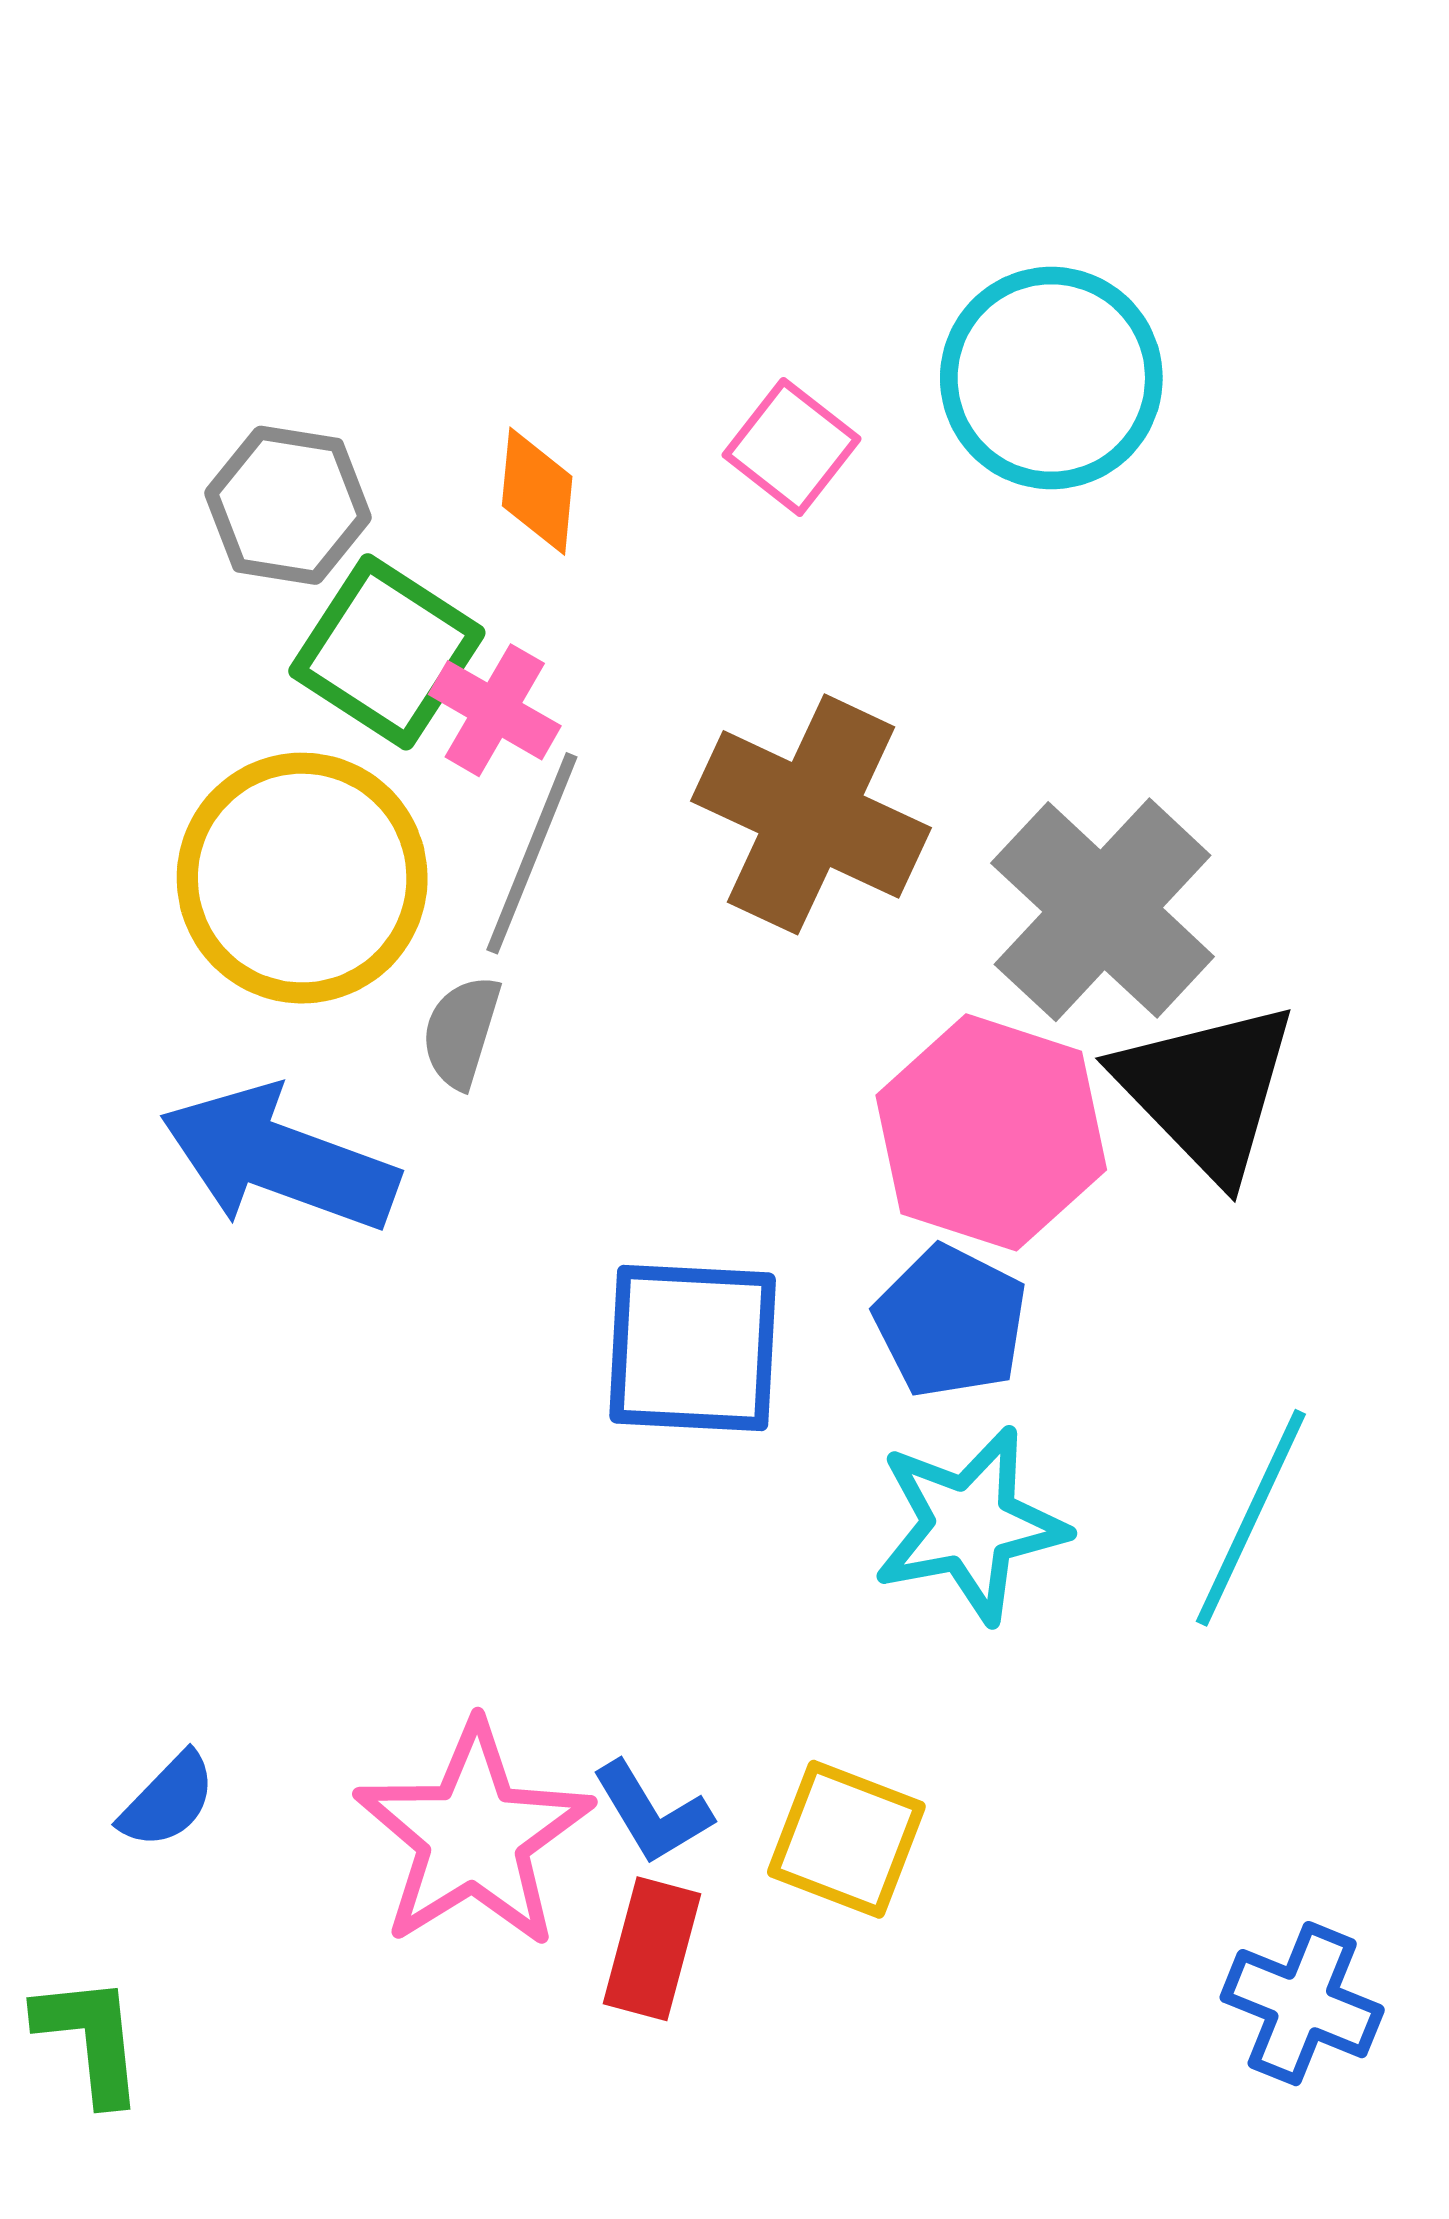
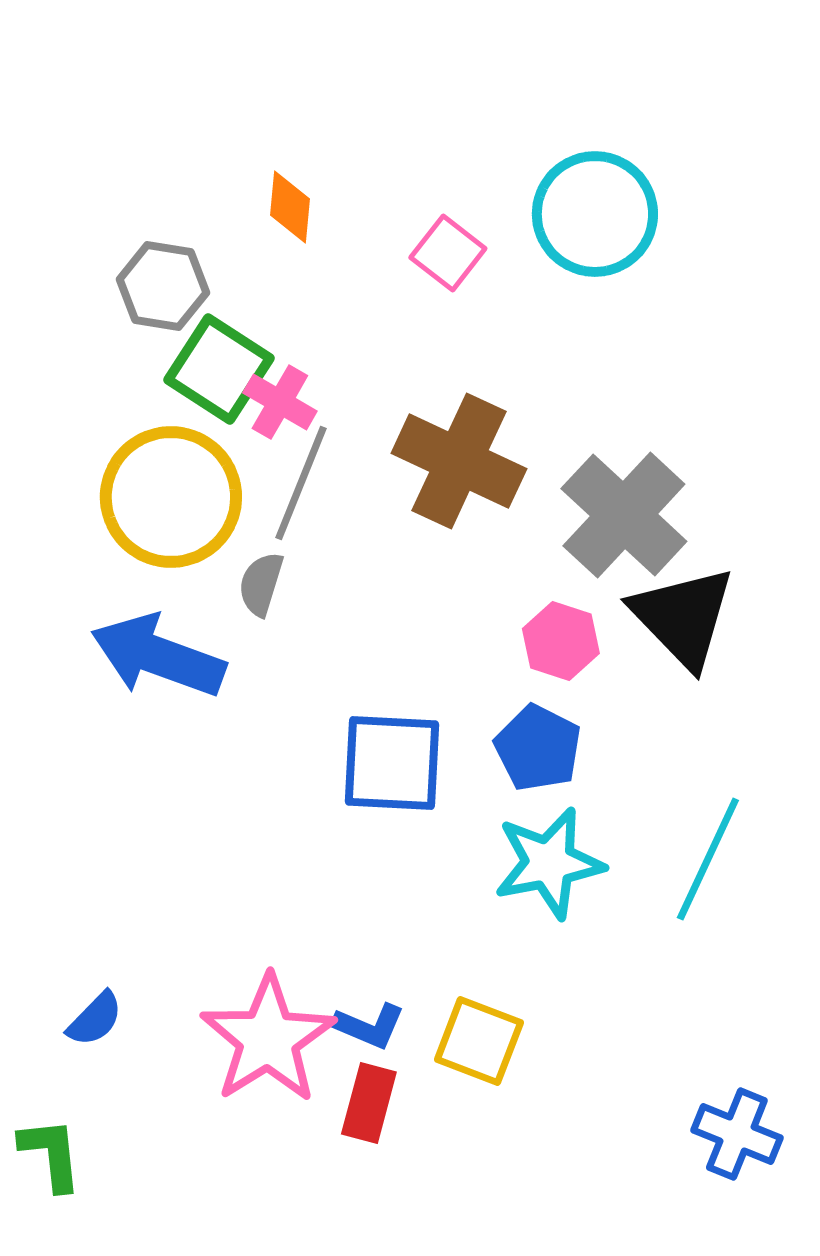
orange diamond: (537, 491) -> (290, 207), moved
pink hexagon: (991, 1132) -> (561, 641), size x0.6
blue L-shape: (652, 1813) -> (369, 1026), turned -36

